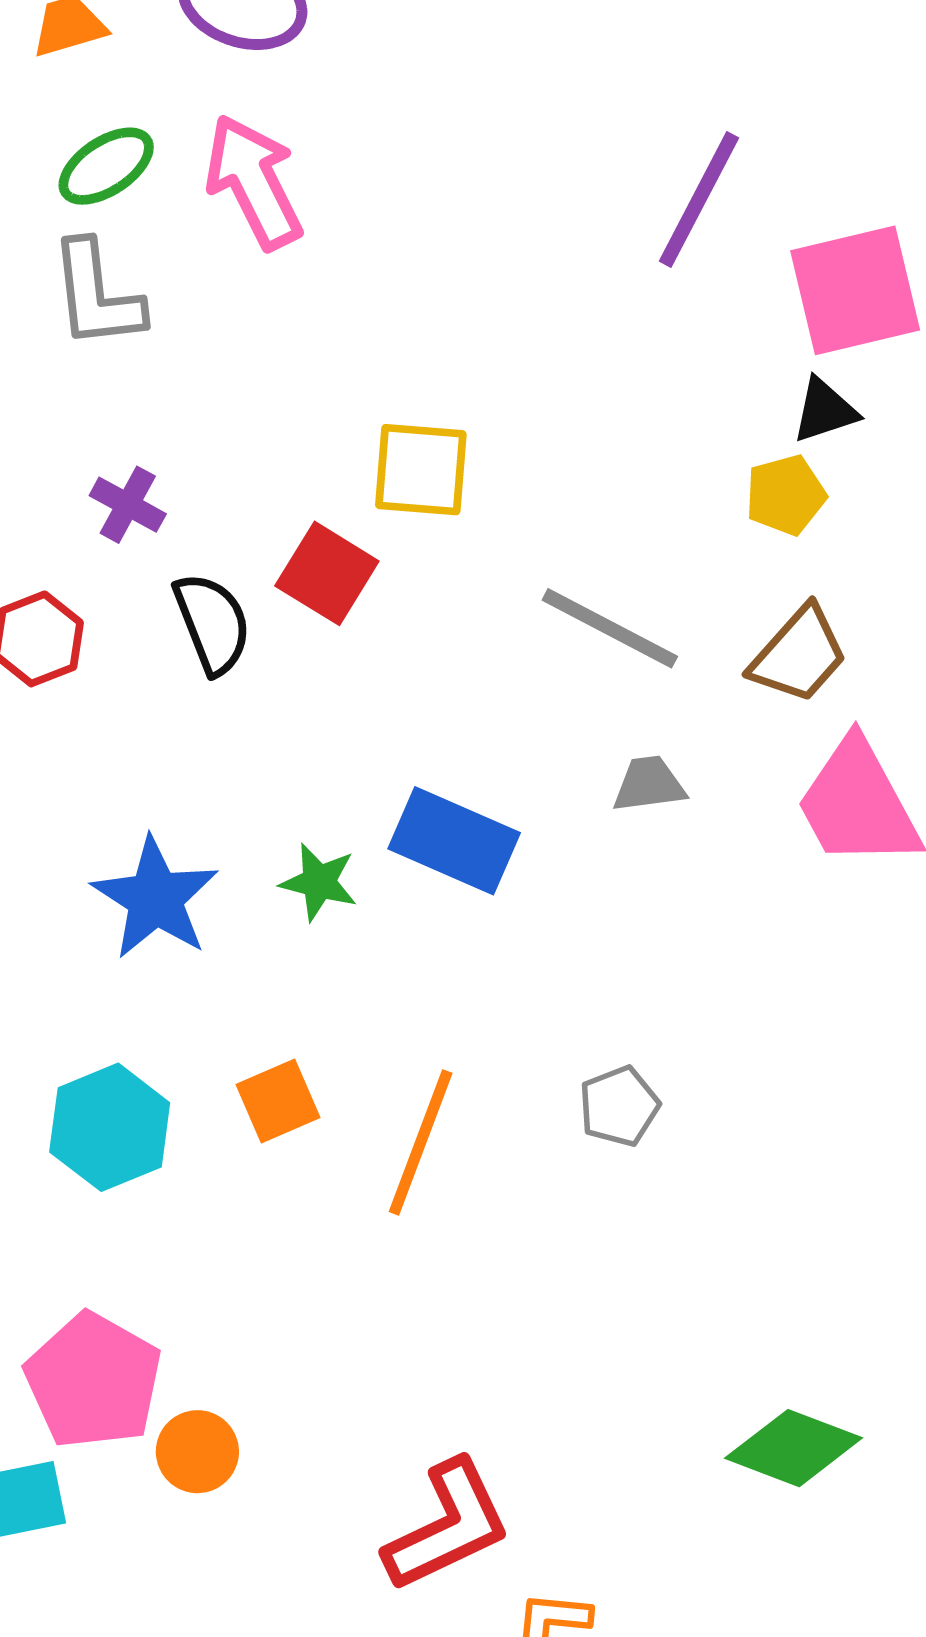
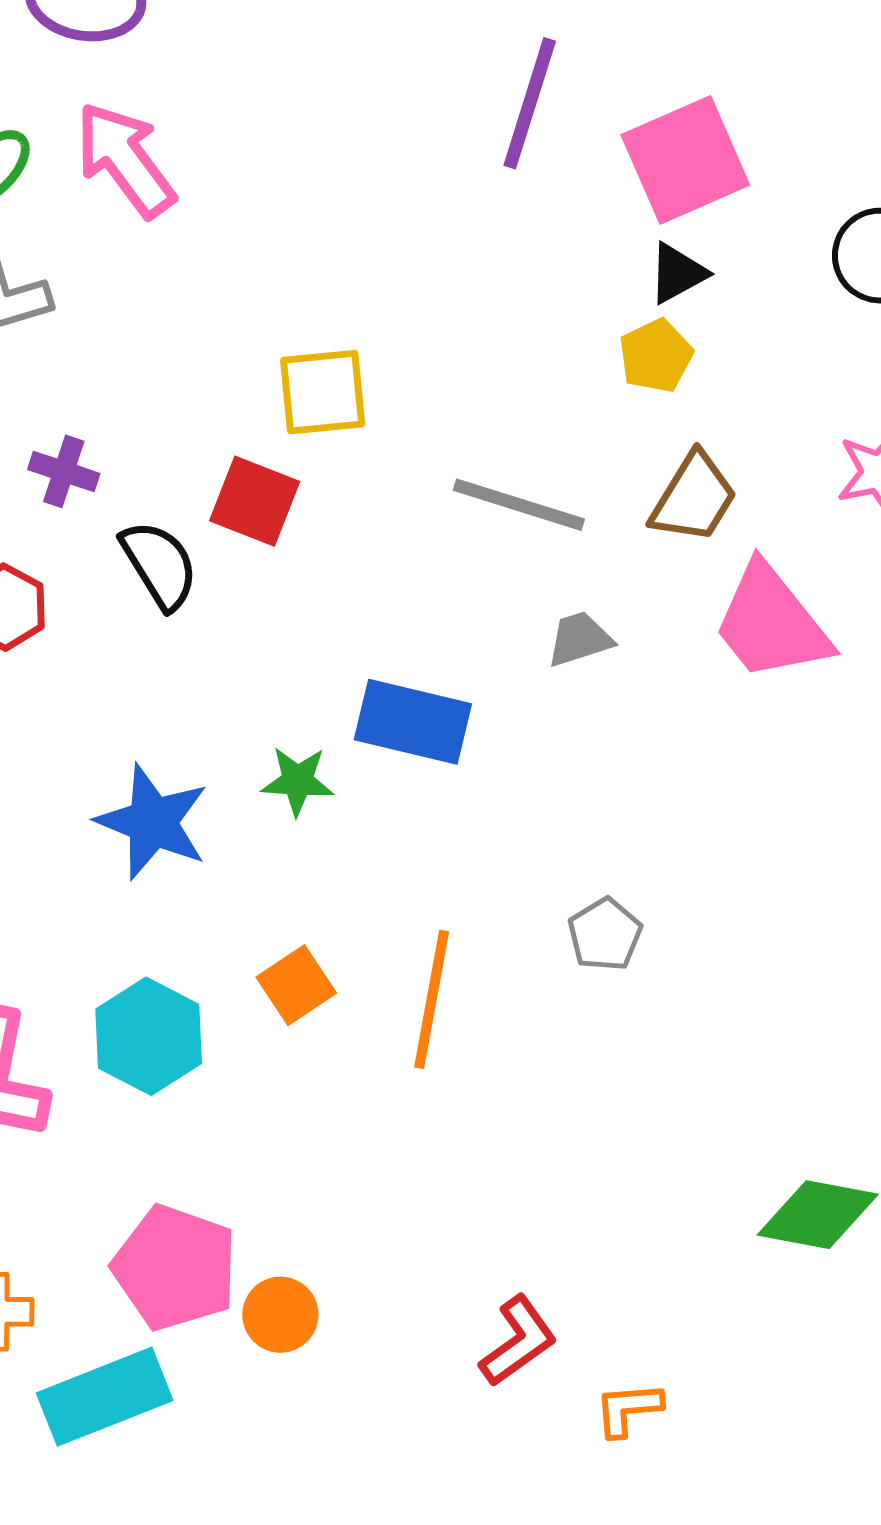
red L-shape: (448, 1526) -> (518, 1341), size x0.7

